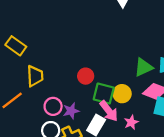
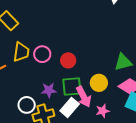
green square: (104, 94) -> (72, 86), moved, turned -30
pink circle: (53, 106) -> (42, 54), moved

